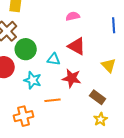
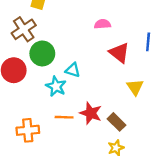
red triangle: (77, 46) -> (119, 53), moved
red star: (72, 78) -> (91, 113), moved
cyan star: (33, 80) -> (56, 86), moved

